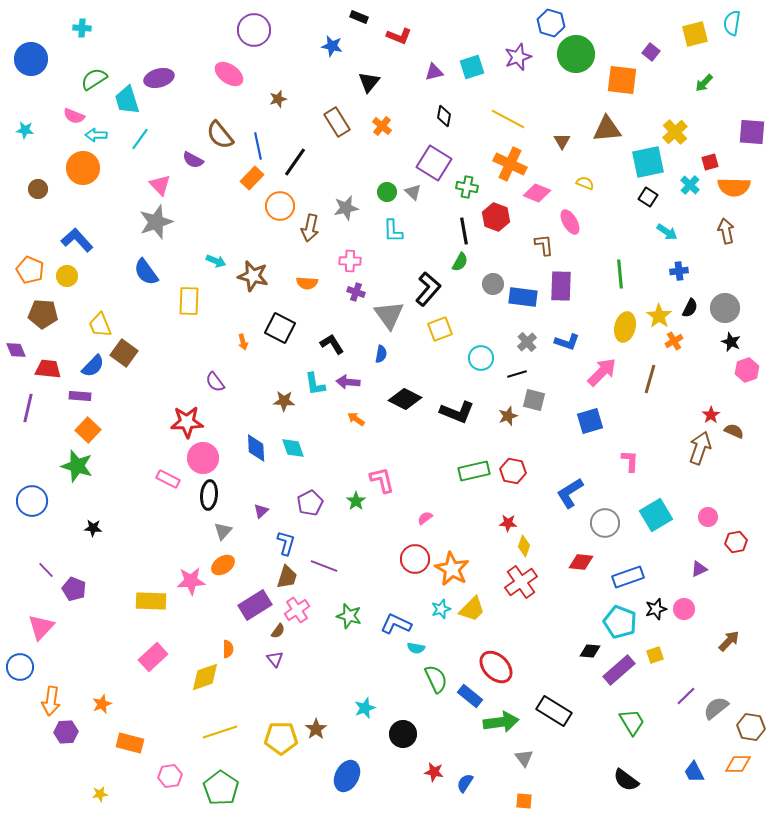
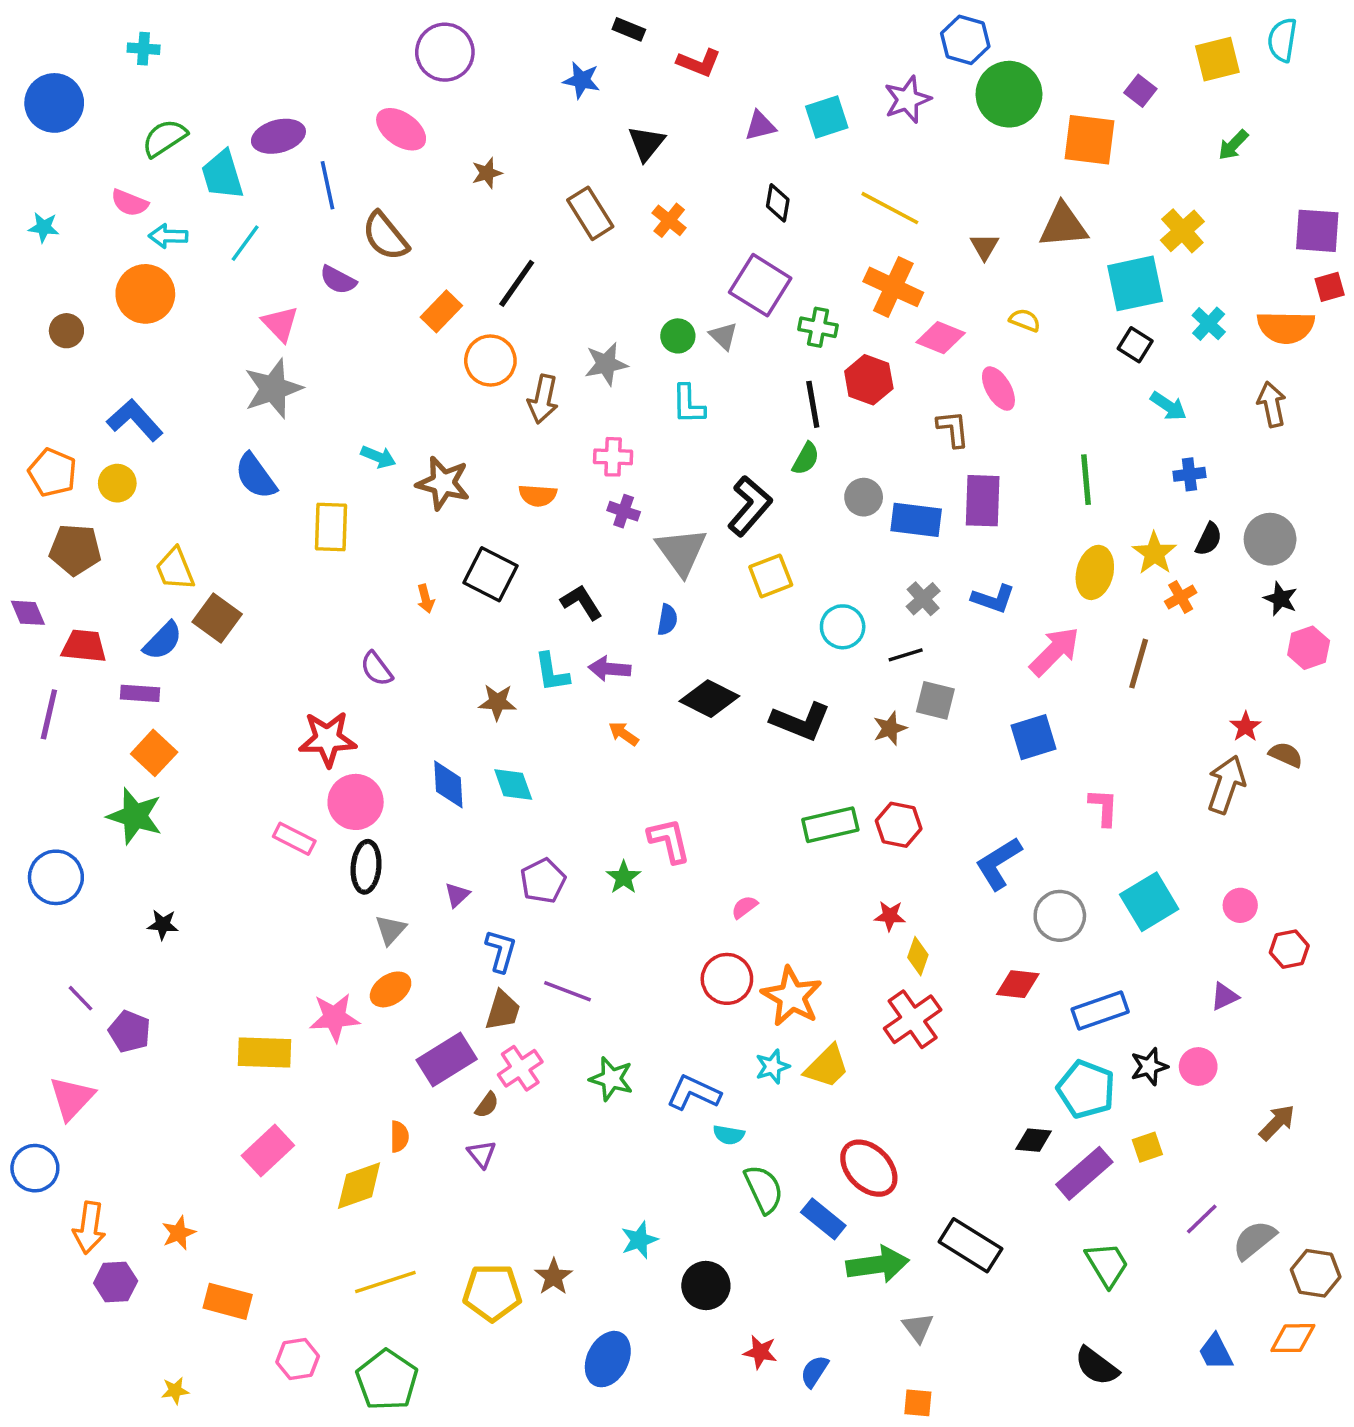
blue line: (258, 146) -> (327, 185), moved
red square: (710, 162) -> (1330, 287), moved

